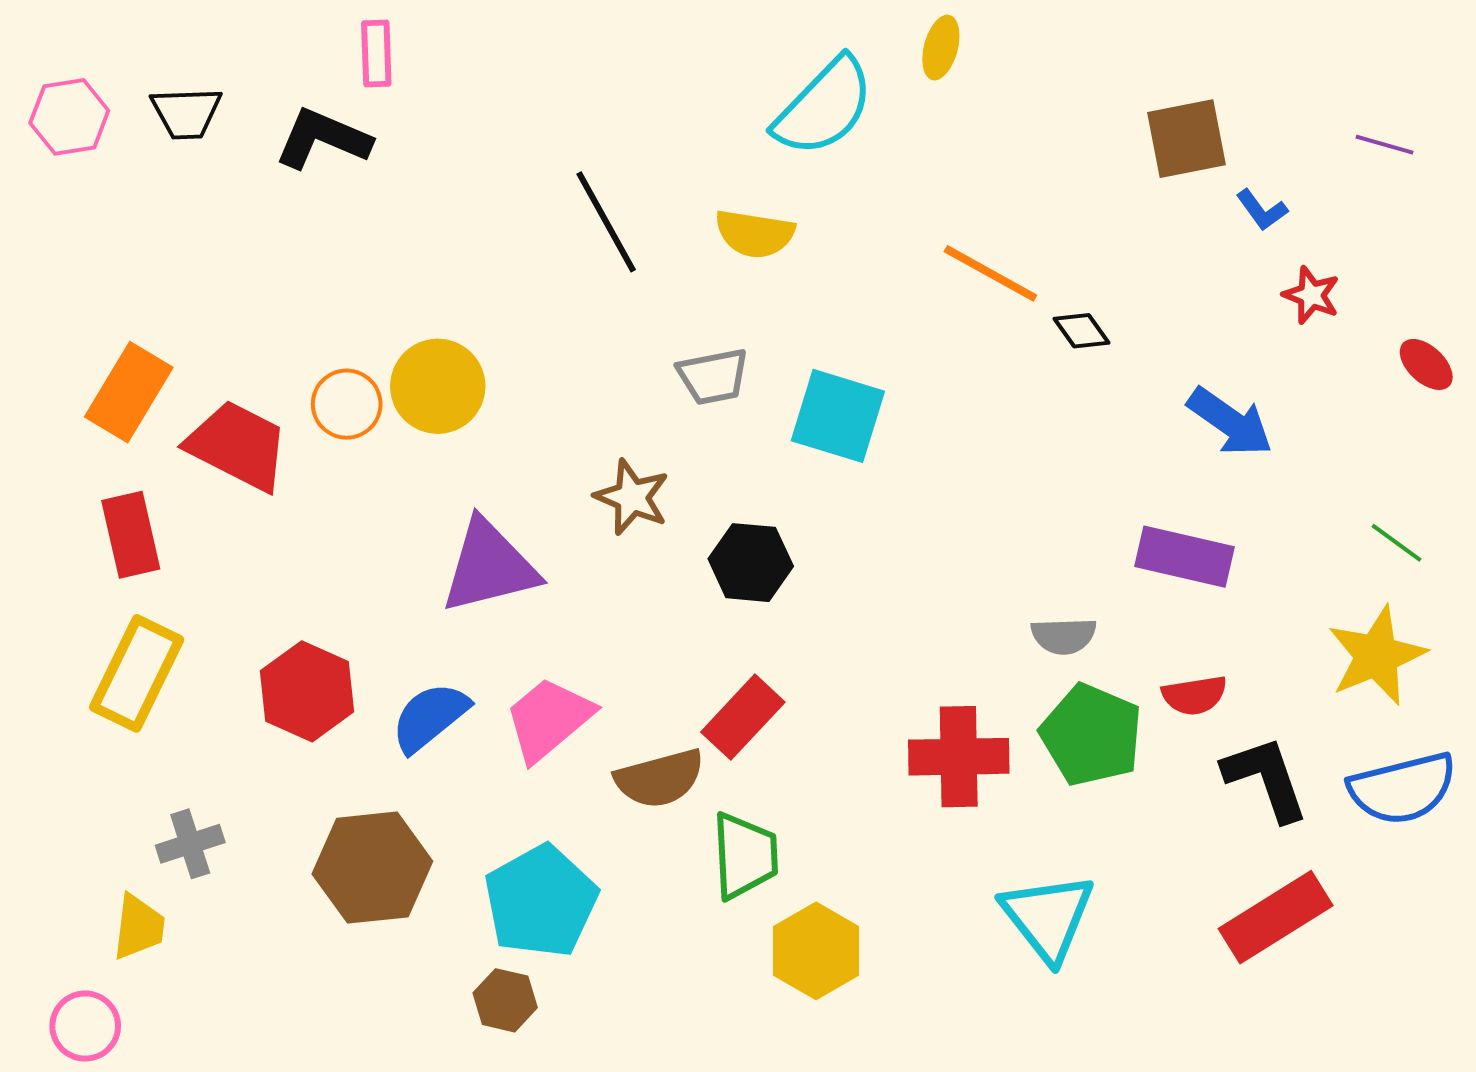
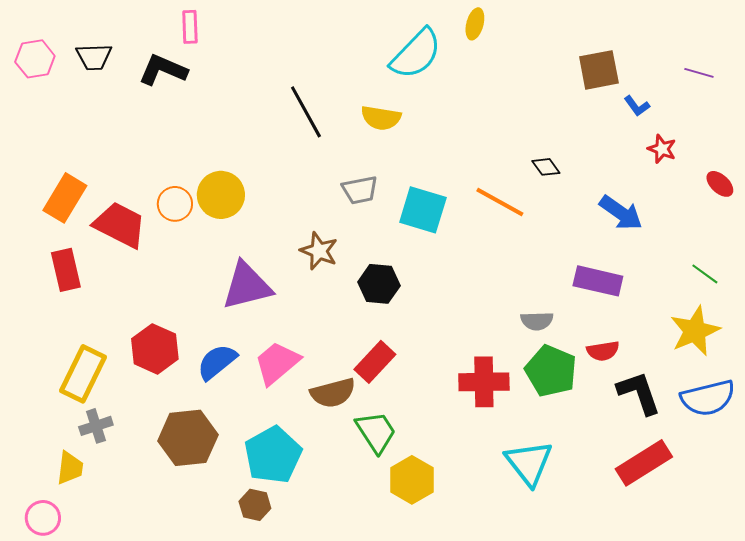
orange line: (990, 273) -> (500, 202), moved
yellow rectangle: (137, 673) -> (83, 374), moved
green trapezoid: (745, 856) -> (376, 432), turned -30

